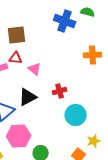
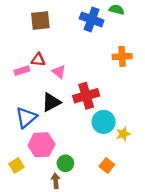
brown square: (17, 35) -> (40, 21), moved
red cross: (60, 91) -> (86, 96), size x1.6
yellow star: (94, 141) -> (123, 134), moved

